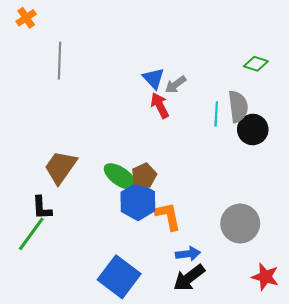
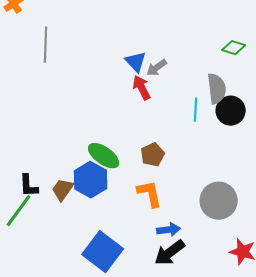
cyan line: (216, 114) -> (196, 110), moved
brown trapezoid: (61, 167) -> (63, 190), moved, size x0.7
brown pentagon: (144, 175) -> (153, 155), moved
blue hexagon: (138, 202) -> (91, 180), moved

